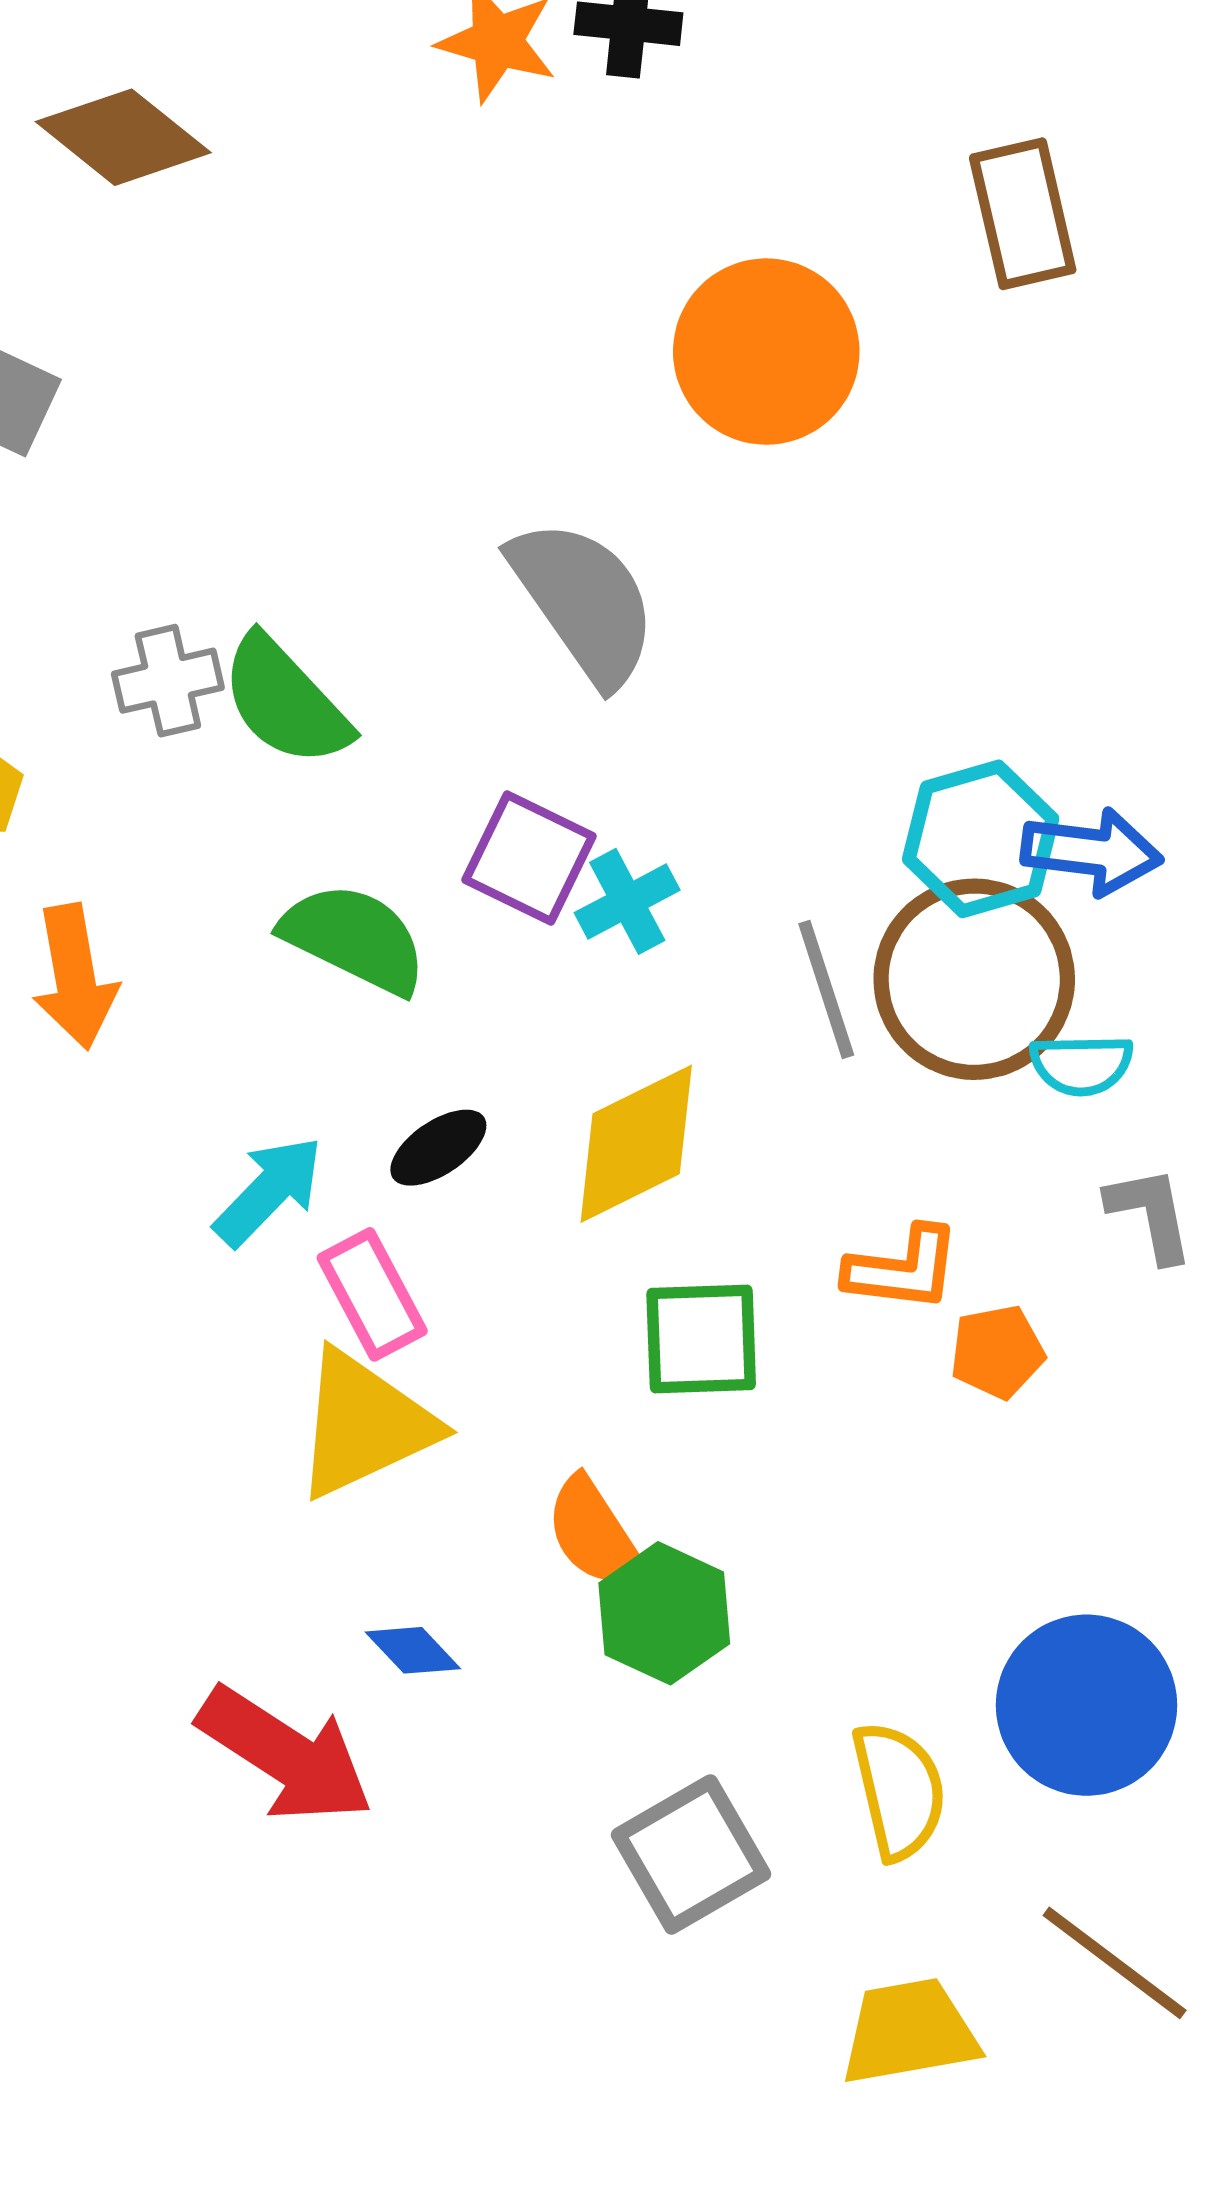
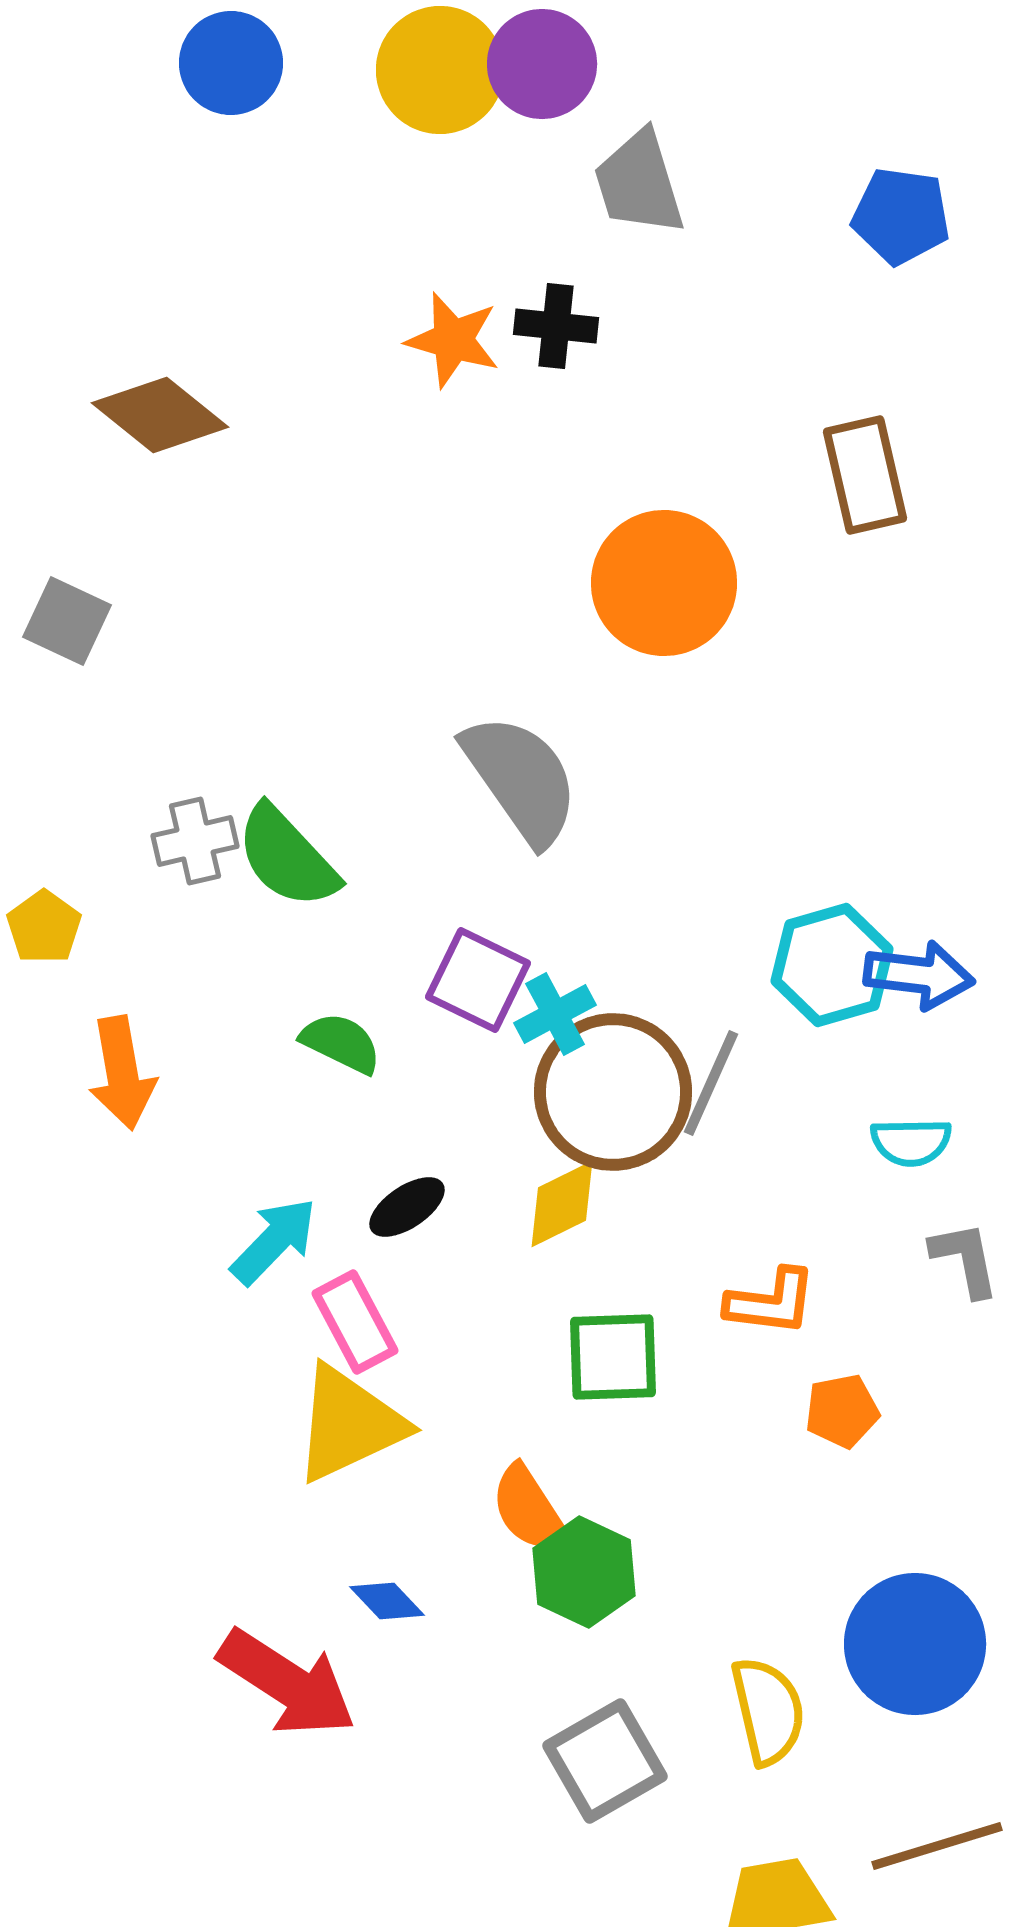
green semicircle: (354, 938) -> (341, 1043), size x0.7
brown circle: (974, 979) -> (613, 1092), moved
gray line: (826, 989) -> (711, 1083), turned 42
yellow diamond: (636, 1144) -> (562, 1204), size x0.7
orange pentagon: (997, 1352) -> (842, 1411), moved
brown line: (1115, 1963) -> (937, 1846), turned -54

